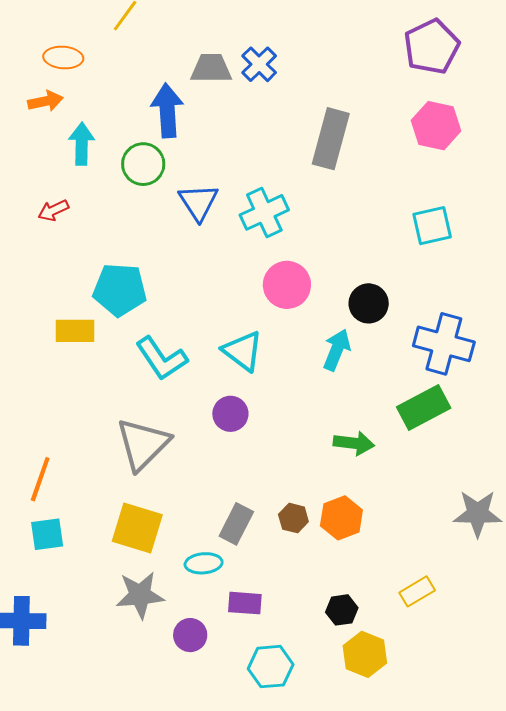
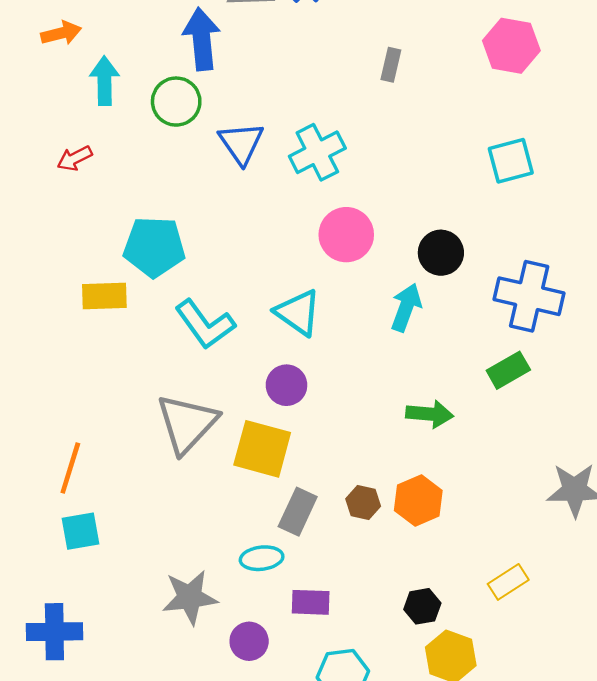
gray rectangle: (331, 139) -> (391, 65), size x0.5
green rectangle: (424, 407) -> (508, 370), size x0.7
yellow square: (137, 528) -> (262, 449), moved

